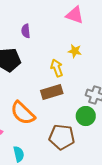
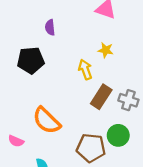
brown rectangle: (52, 92) -> (101, 97), moved, turned -40
green circle: (86, 116) -> (118, 135), moved

